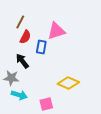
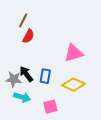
pink triangle: (56, 31) -> (74, 53), moved
blue rectangle: (41, 47) -> (45, 76), moved
black arrow: (22, 61) -> (26, 74), moved

